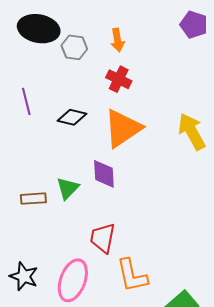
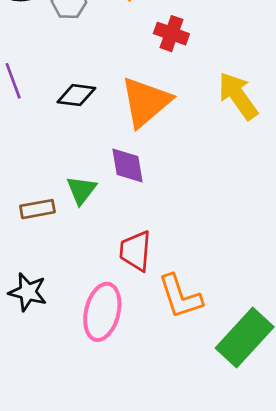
red cross: (119, 79) -> (171, 34), moved
black star: (24, 276) -> (28, 292), moved

